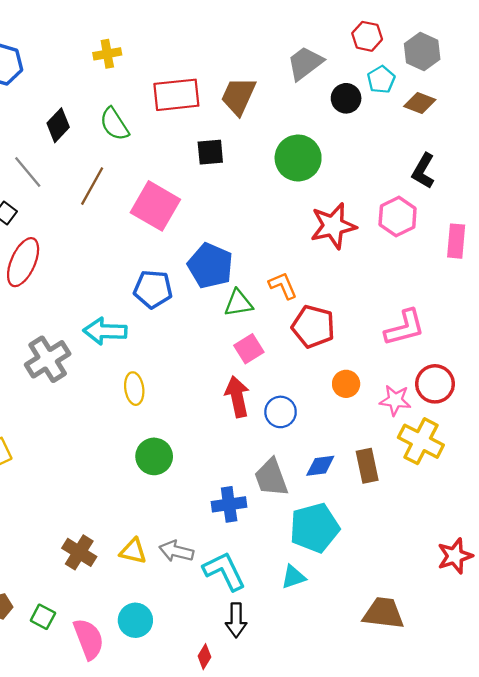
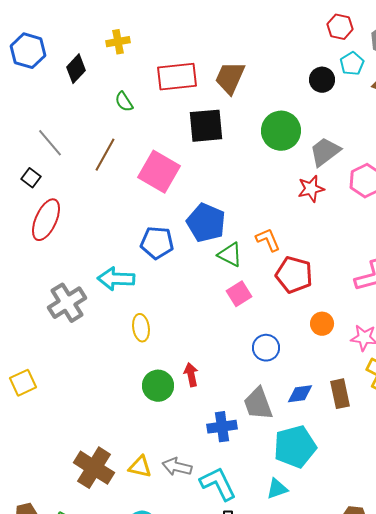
gray trapezoid: (305, 63) -> (325, 152), moved
green semicircle: (114, 124) -> (124, 102), size x0.7
black diamond: (58, 125) -> (76, 69), moved
black square: (210, 152) -> (206, 126), size x1.5
red star: (333, 226) -> (311, 189), size x0.7
green triangle: (238, 303) -> (230, 255), turned 36
red arrow: (237, 397) -> (191, 375), moved, size x0.7
brown cross: (79, 552) -> (94, 468), size x1.4

